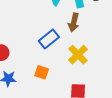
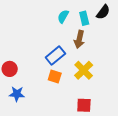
orange square: (42, 72) -> (55, 77), moved

